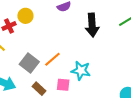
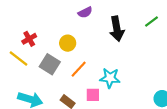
yellow circle: (25, 16) -> (68, 43), moved
gray square: (29, 63) -> (50, 64), moved

